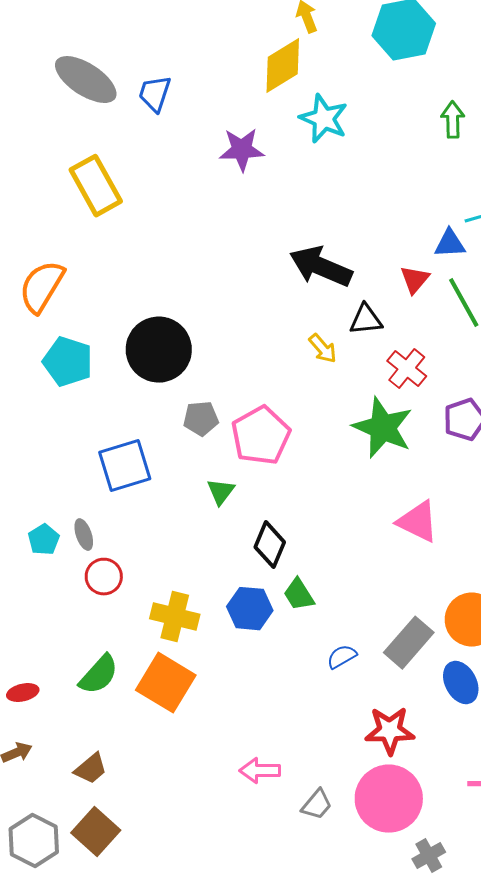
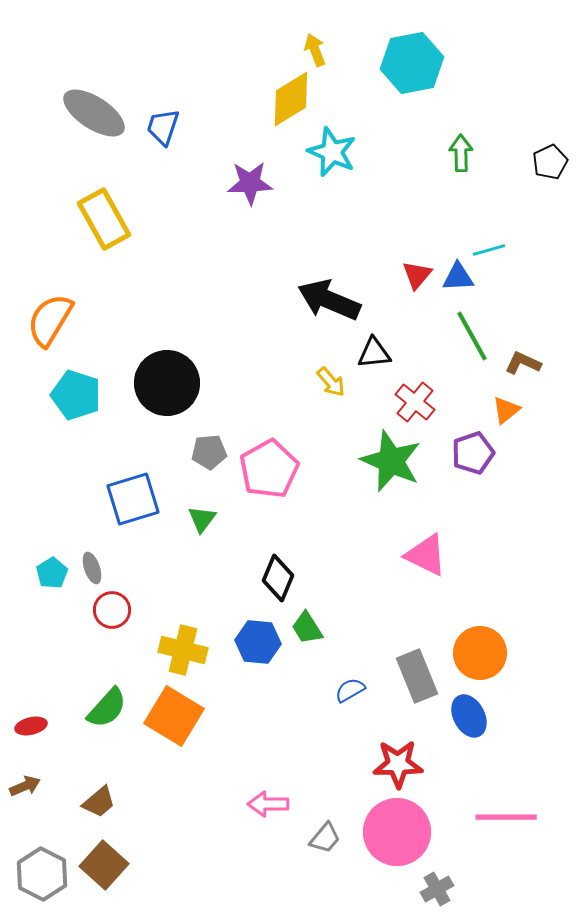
red triangle: (415, 280) -> (417, 275), moved
green triangle: (221, 492) -> (202, 519), moved
gray rectangle: (409, 643) -> (417, 676), turned -63

